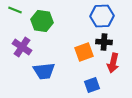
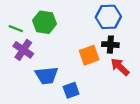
green line: (15, 10) -> (16, 29), moved
red arrow: (113, 63) -> (120, 67), turned 120
blue square: (92, 85) -> (71, 90), moved

